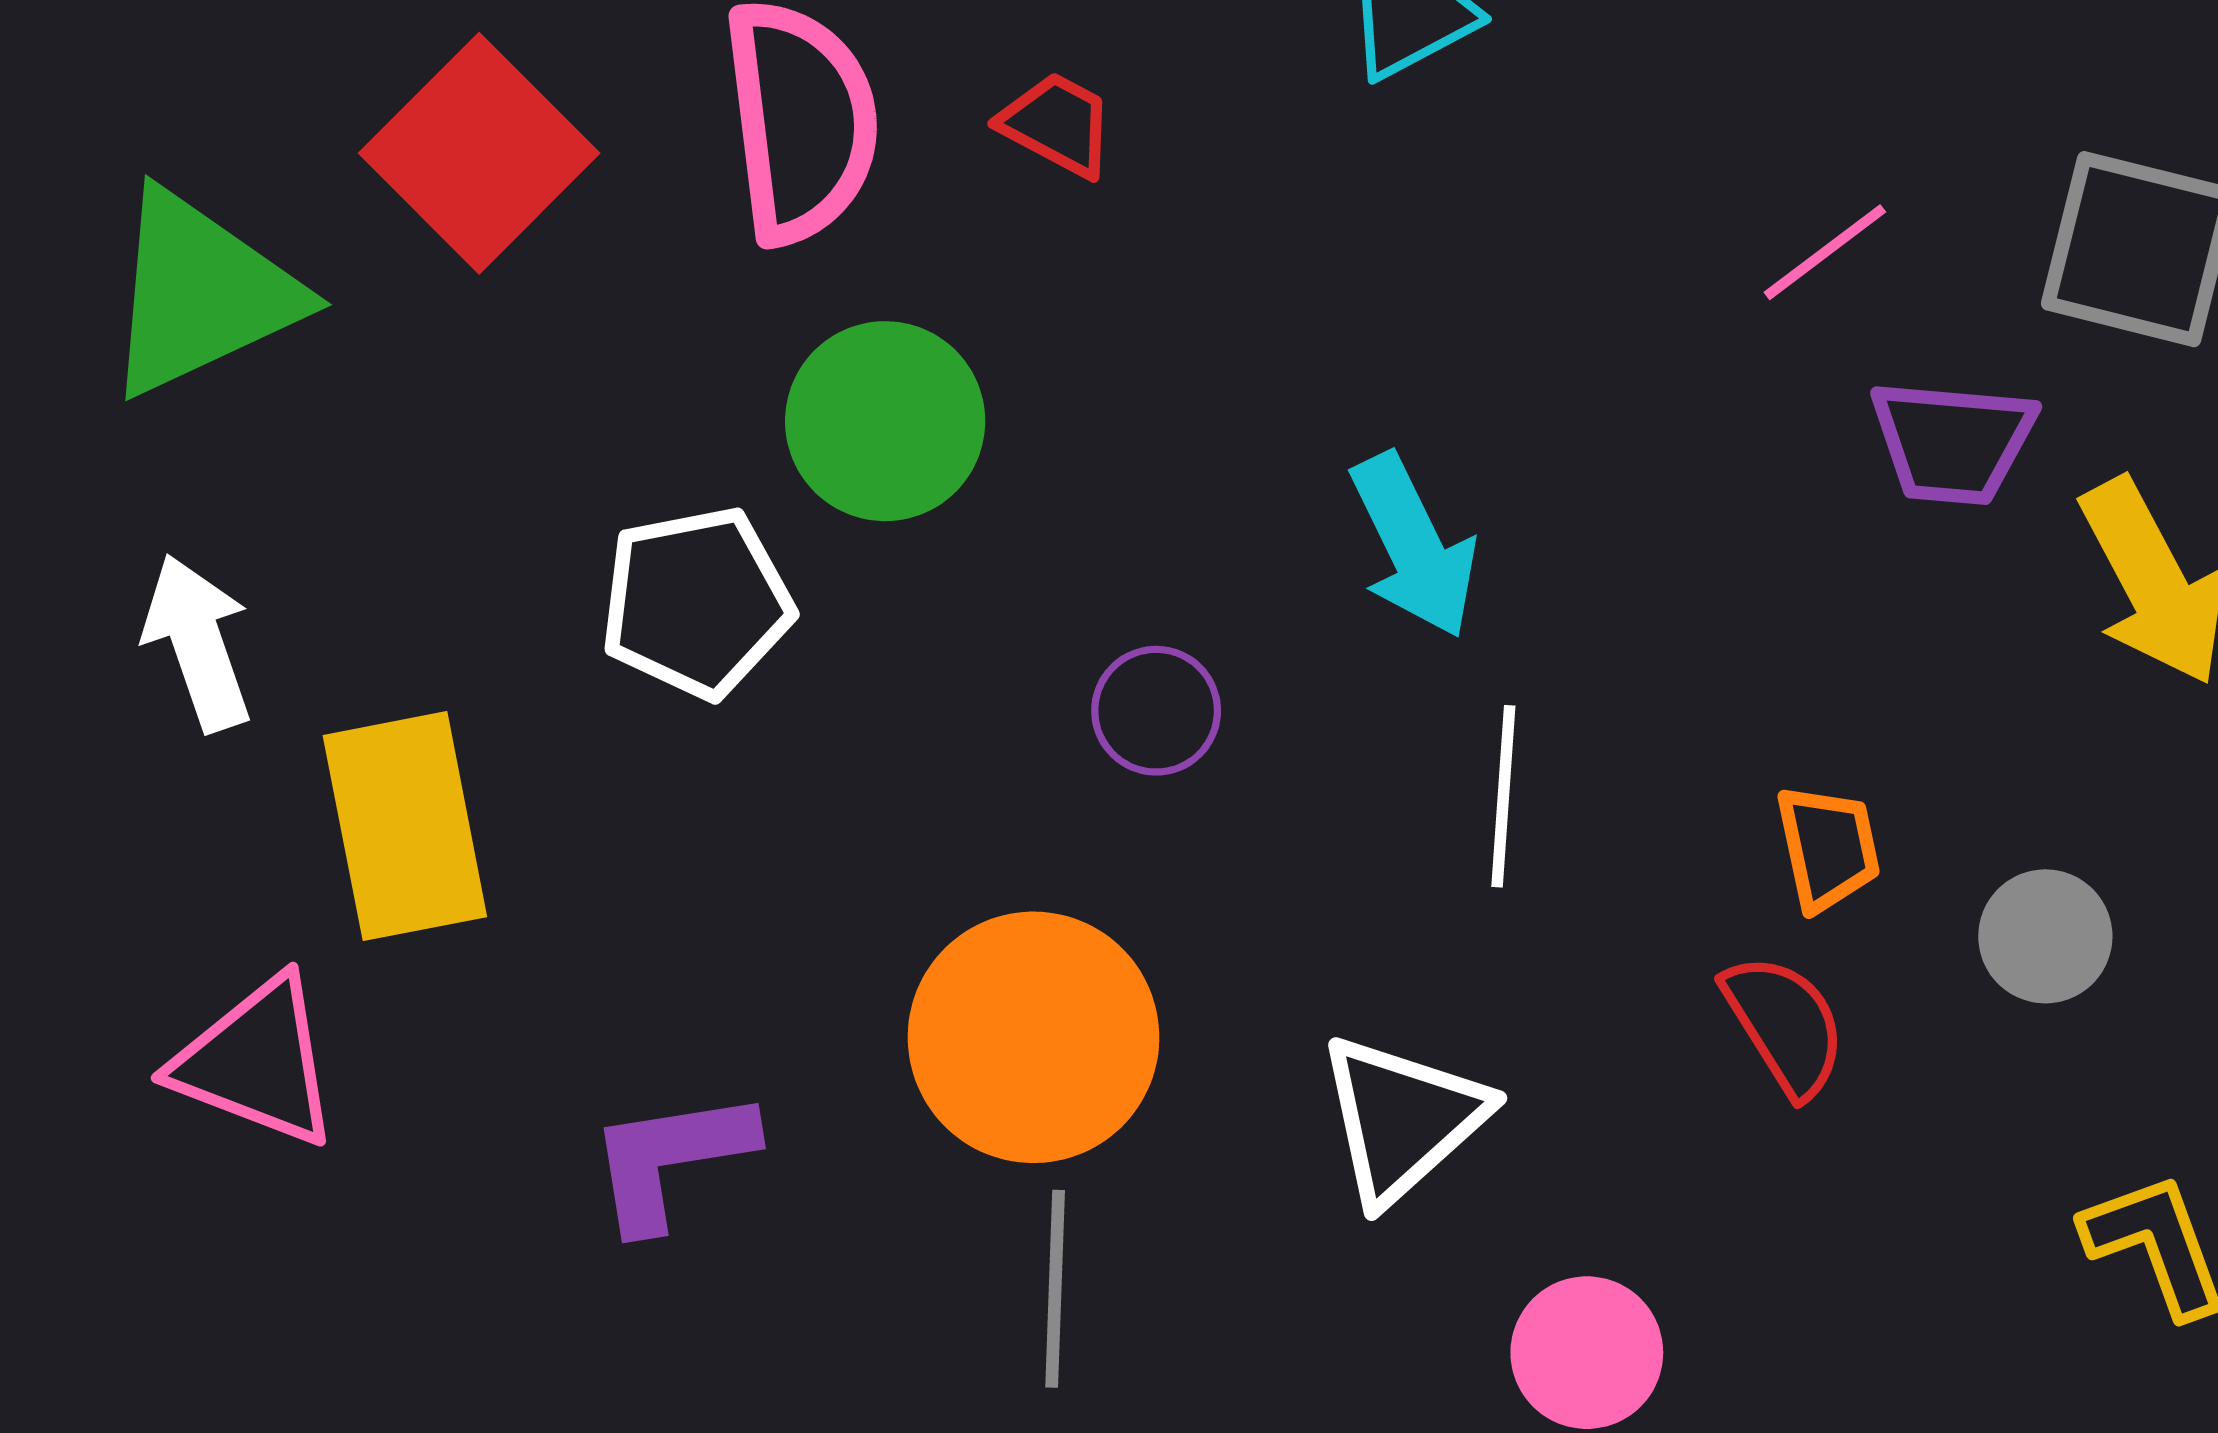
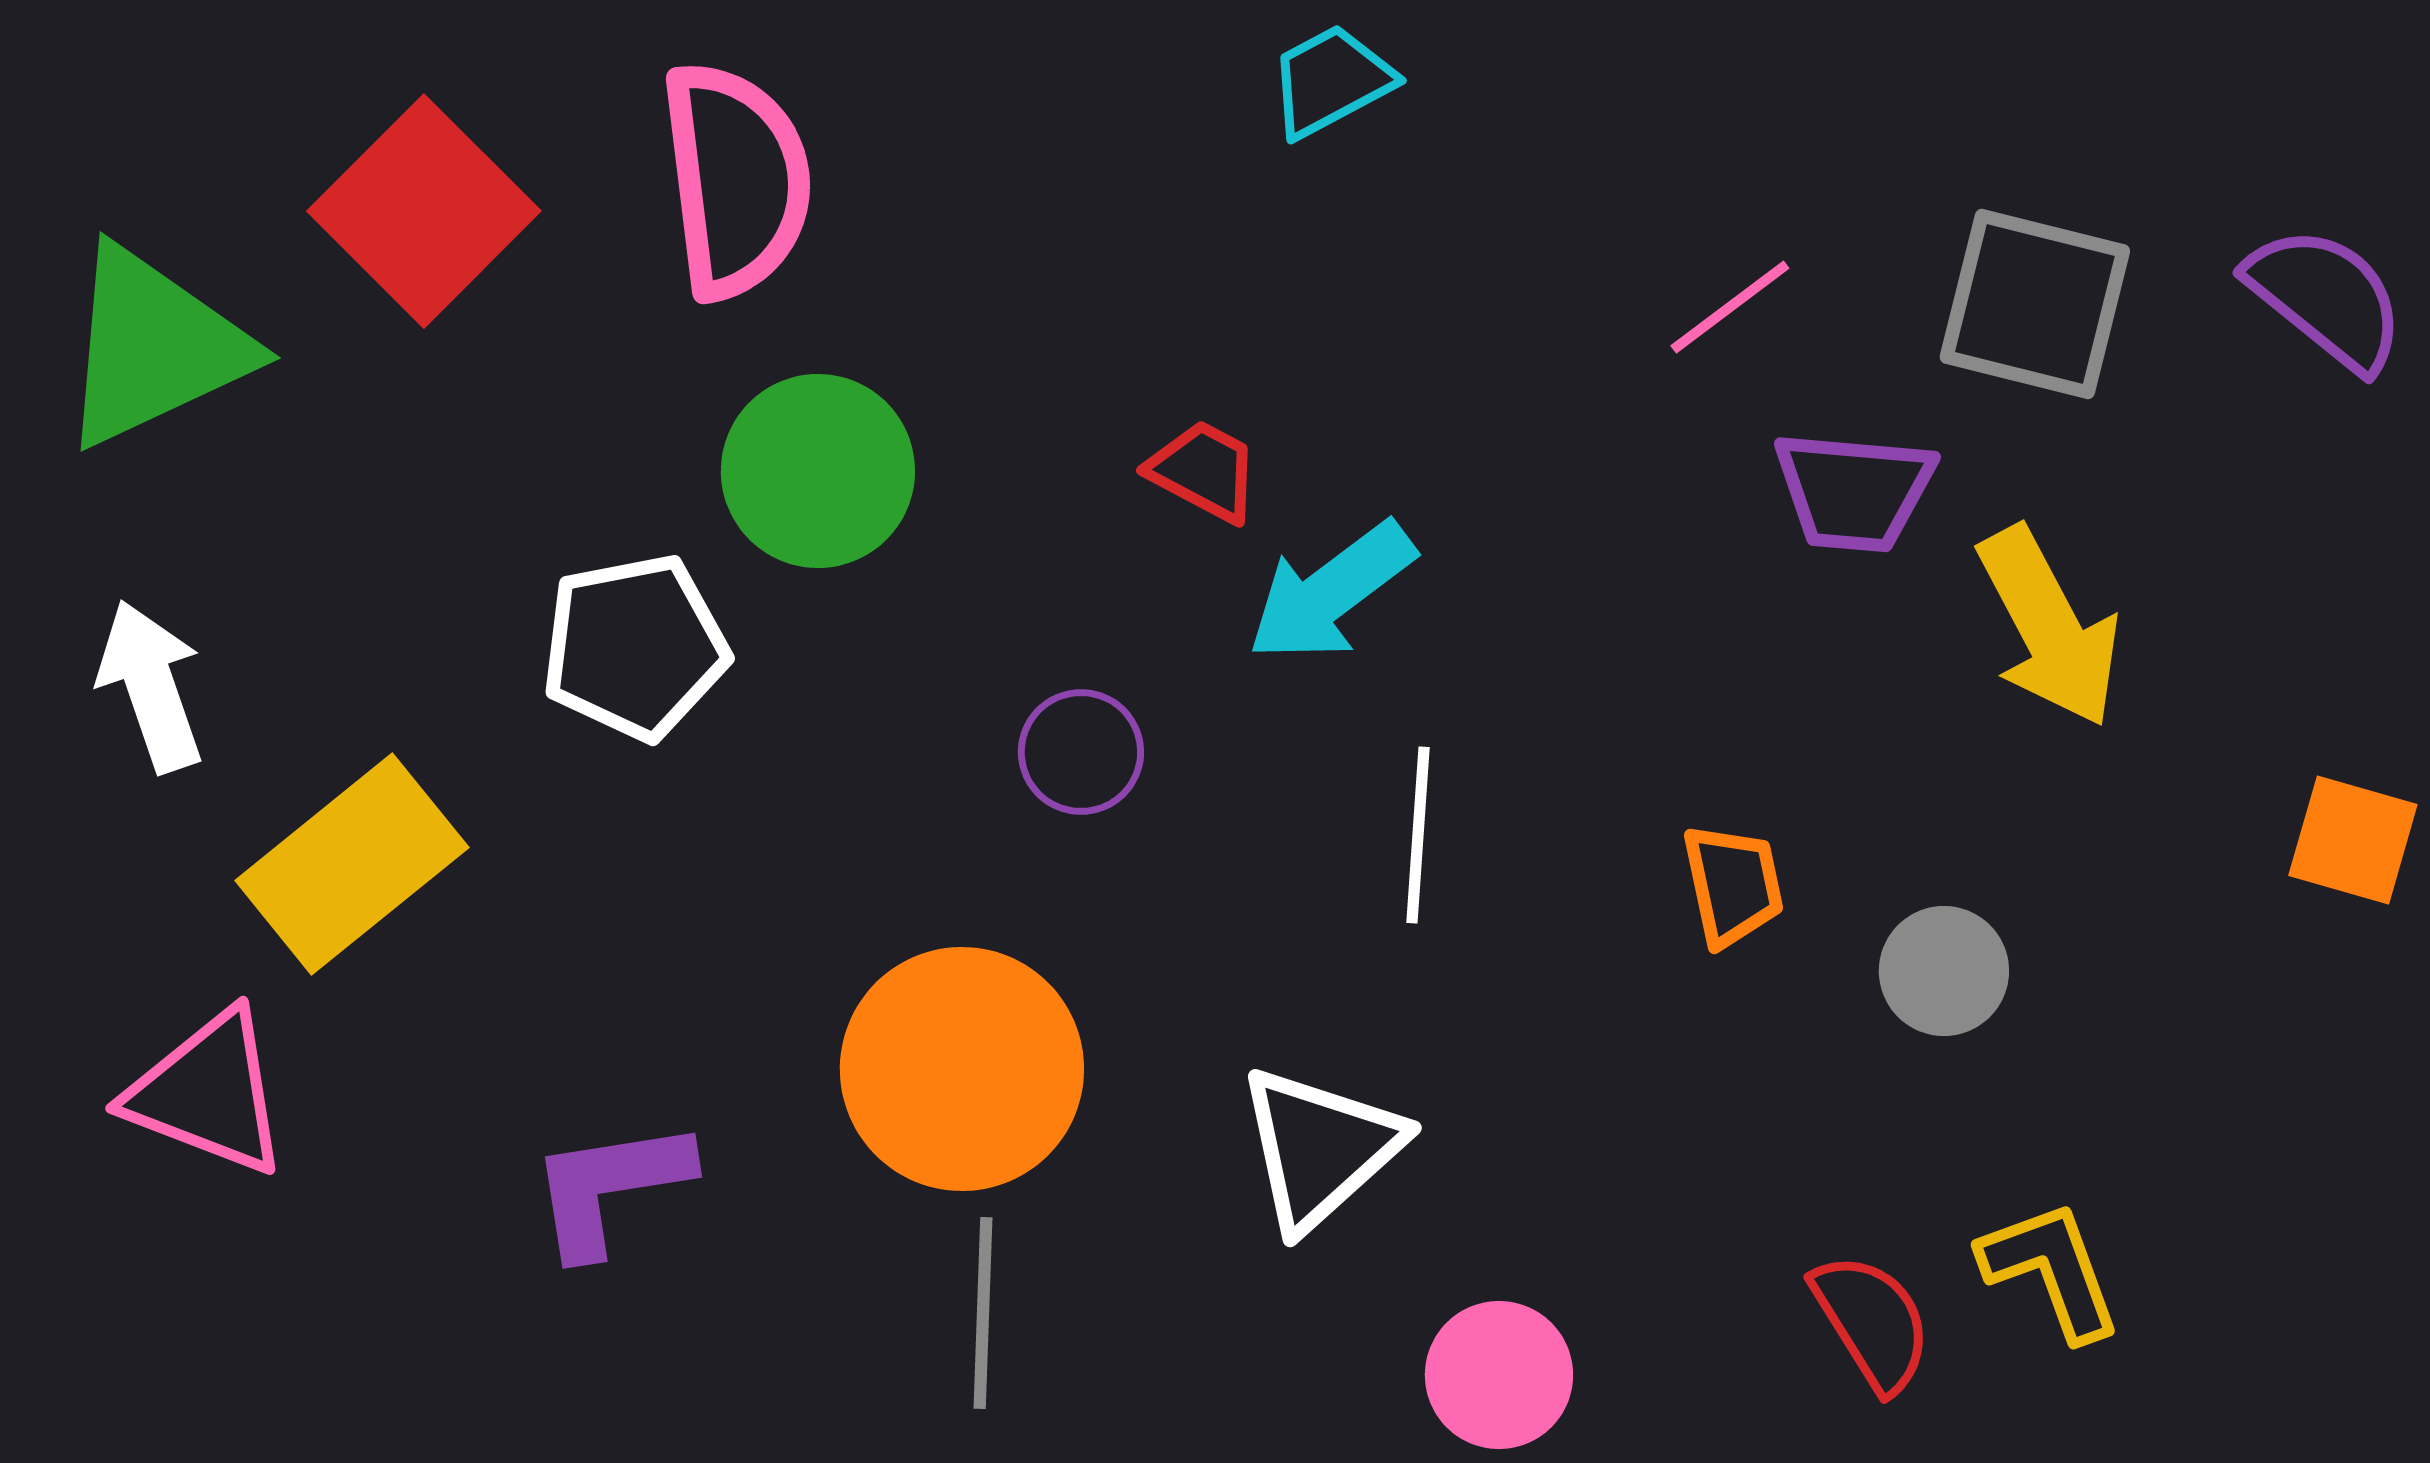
red trapezoid: (1057, 124) -> (1204, 471), moved
cyan arrow: (1414, 546) -> (1331, 592), turned 79
yellow rectangle: (405, 826) -> (352, 864), turned 62
red semicircle: (1785, 1025) -> (1872, 1322), moved

